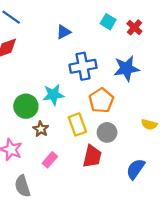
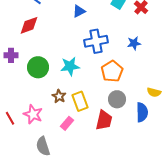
blue star: (126, 69) -> (134, 43), size x0.6
green circle: (26, 106) -> (38, 67), moved
yellow rectangle: (77, 124) -> (80, 101), moved
blue semicircle: (136, 169) -> (142, 112), moved, turned 144

